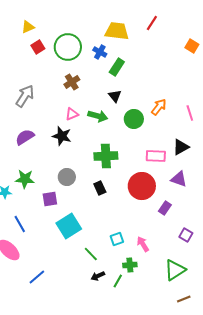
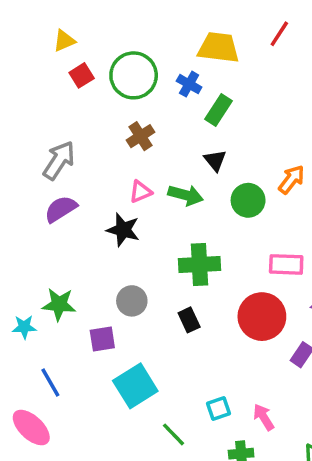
purple semicircle: (25, 137) -> (61, 209), moved

